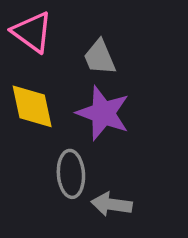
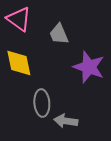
purple star: (103, 113) -> (89, 67), moved

